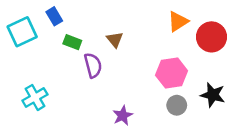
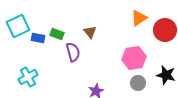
blue rectangle: (54, 16) -> (38, 38), moved, turned -48

